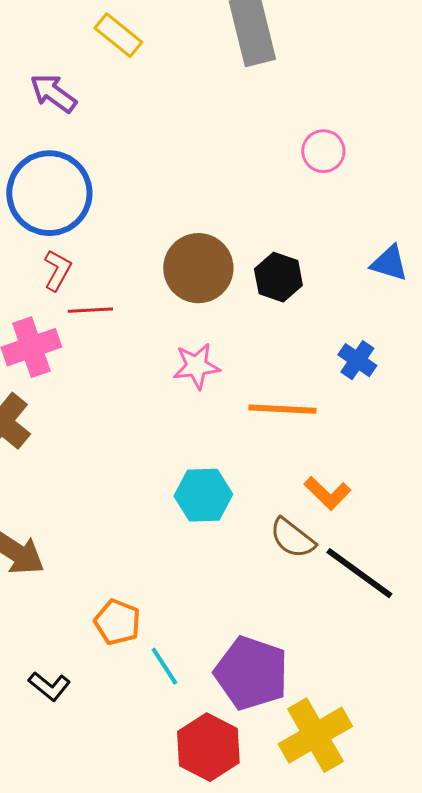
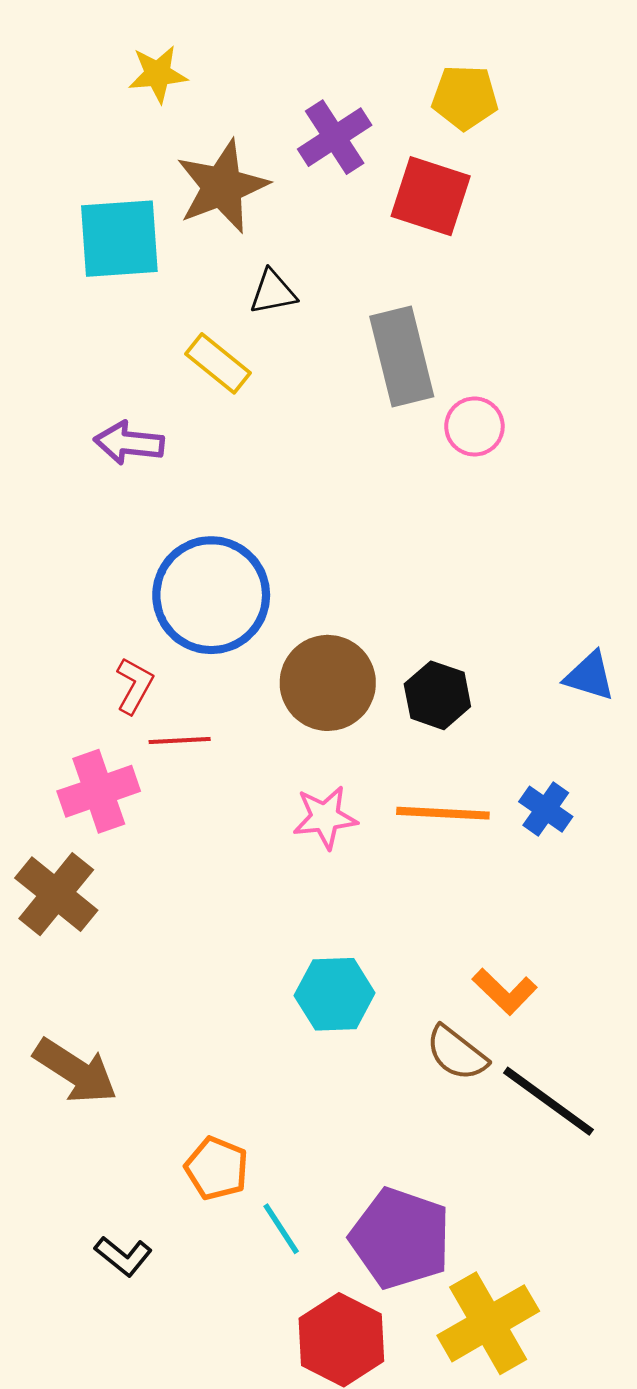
purple arrow: (53, 93) -> (129, 443), turned -30
pink circle: (323, 151) -> (474, 426), moved
blue circle: (49, 193) -> (211, 595), moved
orange line: (282, 409) -> (443, 813), moved

